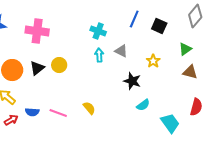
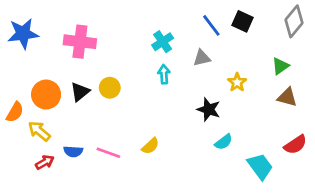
blue line: (134, 19) -> (211, 25), turned -60
black square: (159, 26) -> (243, 21), moved
cyan cross: (98, 31) -> (163, 42), turned 35
gray triangle: (121, 51) -> (202, 58), moved, turned -40
red semicircle: (196, 107) -> (295, 145), turned 42
yellow semicircle: (89, 108) -> (150, 146), turned 88

